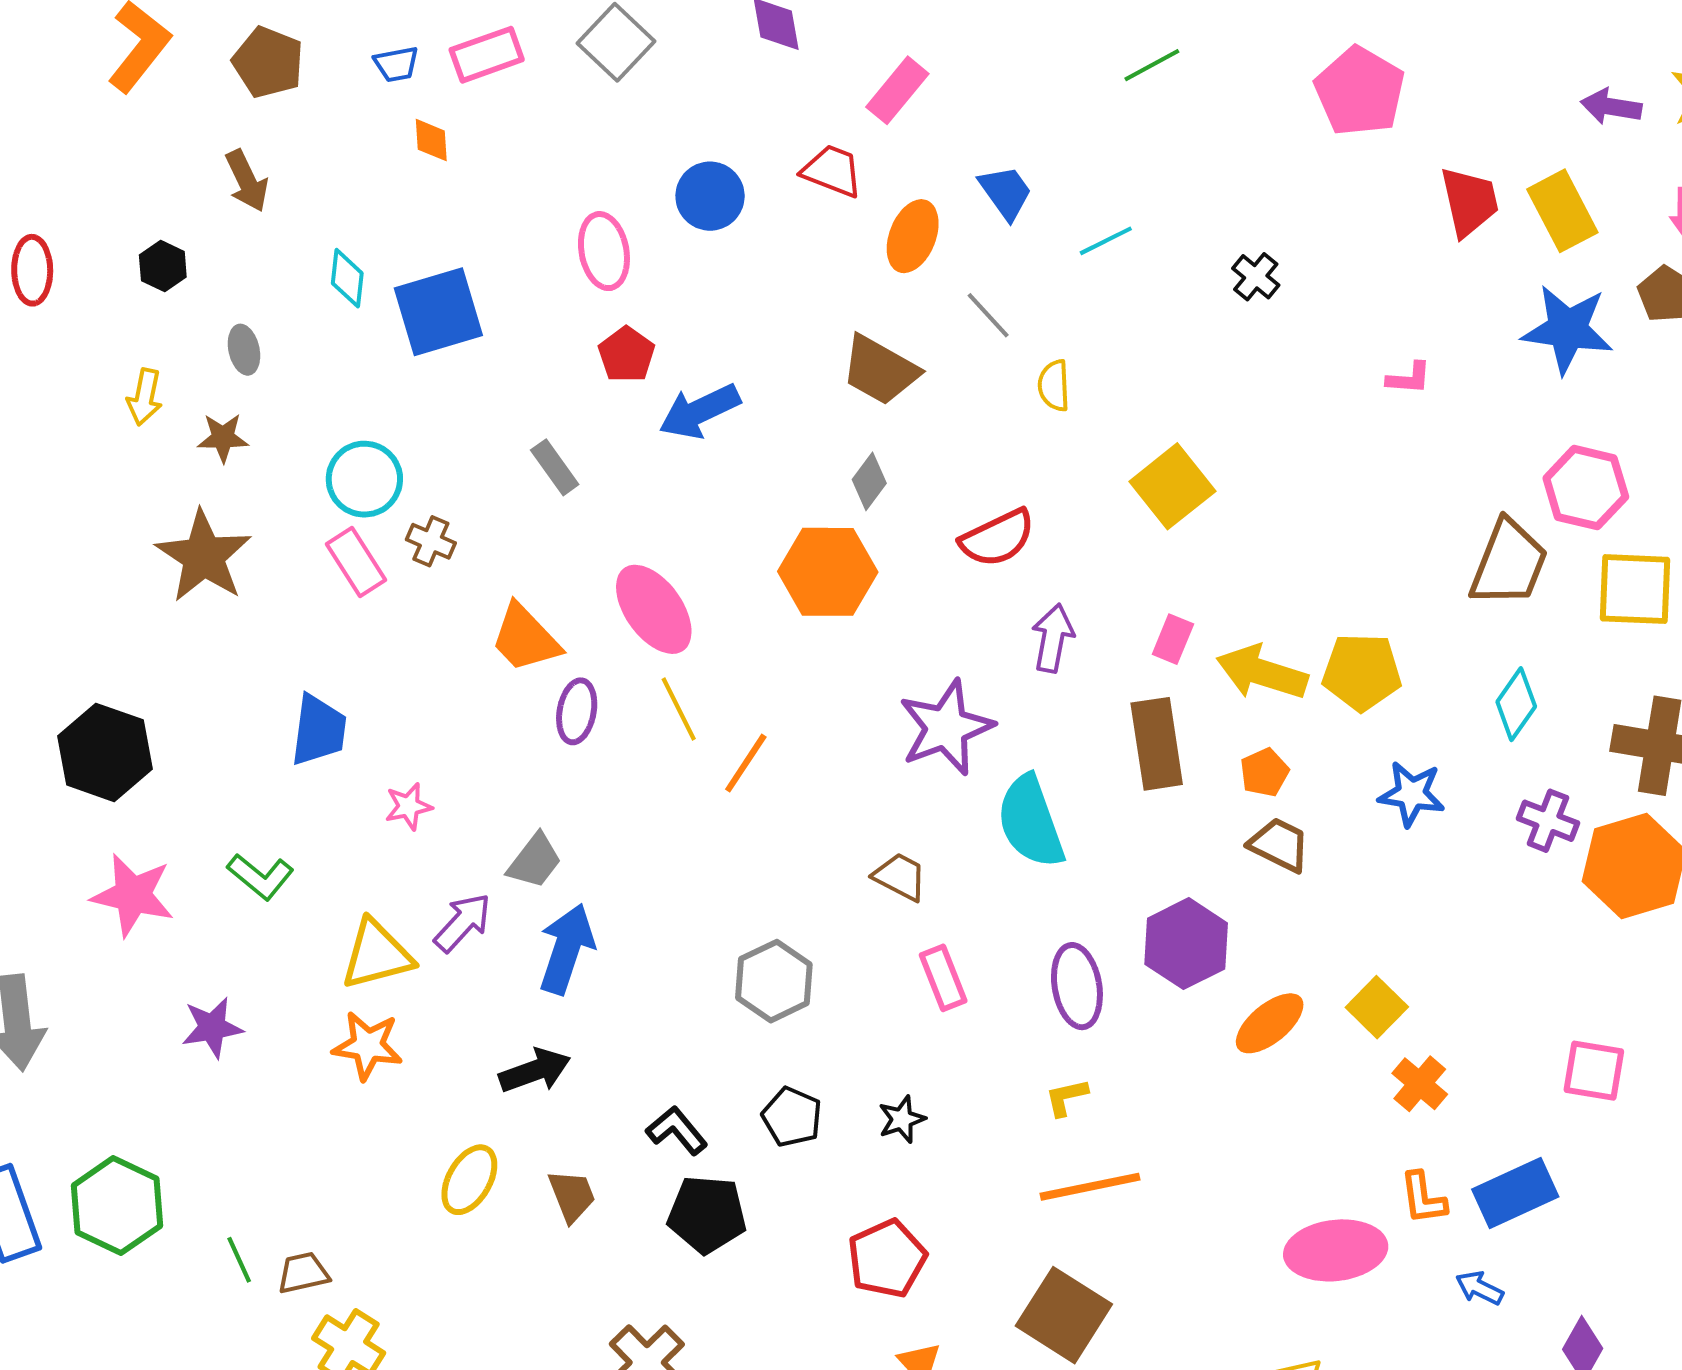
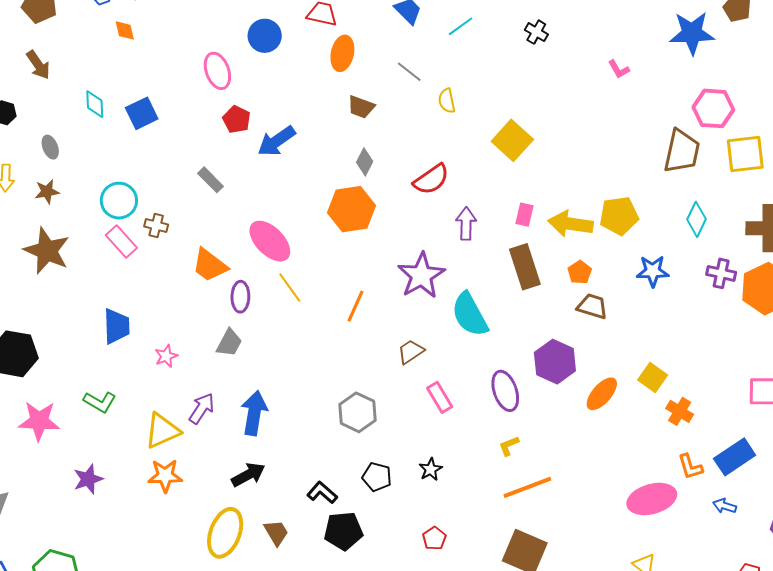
orange ellipse: (913, 236) -> (342, 53), moved
blue square: (438, 312) -> (142, 113), size x0.7
brown trapezoid: (880, 370) -> (361, 107), size x0.7
pink L-shape: (1409, 378) -> (619, 69), turned 65
orange line: (746, 763) -> (356, 306), moved
gray trapezoid: (535, 861) -> (229, 343), moved
brown trapezoid: (900, 877) -> (411, 352), turned -52
yellow ellipse: (469, 1180) -> (225, 533), size x1.4
red pentagon: (887, 1259) -> (434, 538), size x0.6

